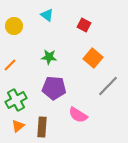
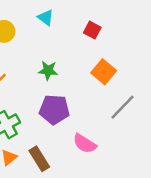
brown rectangle: (42, 127) -> (39, 159), turned -36

